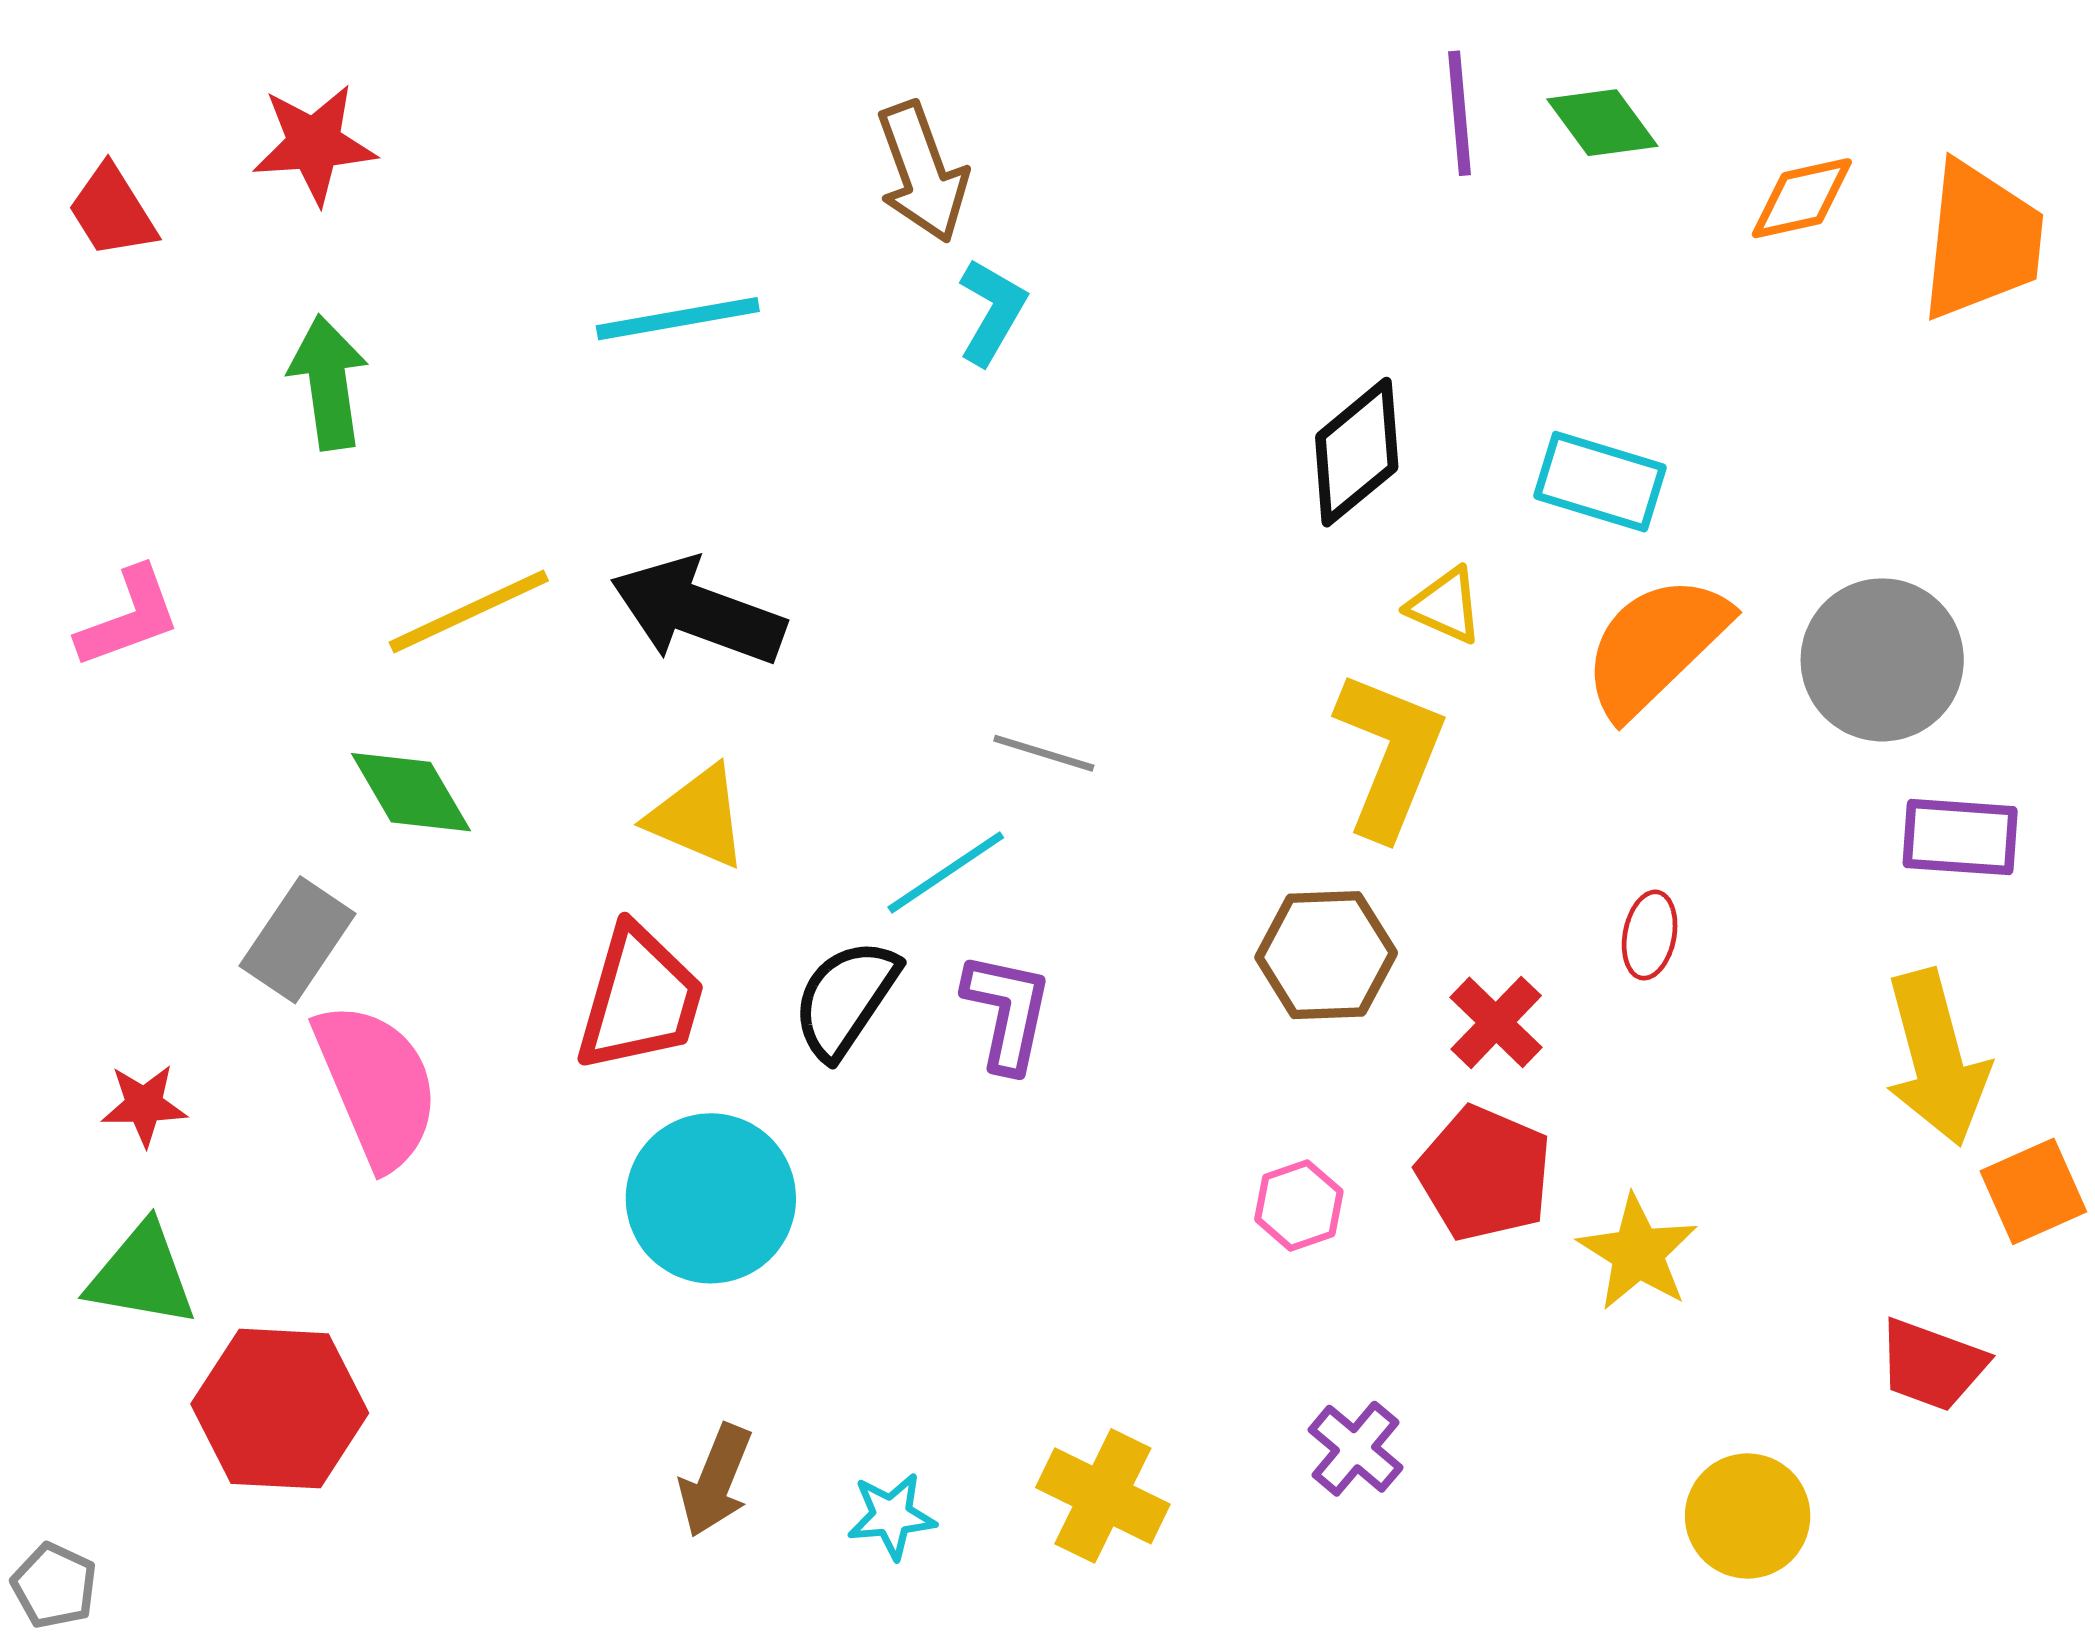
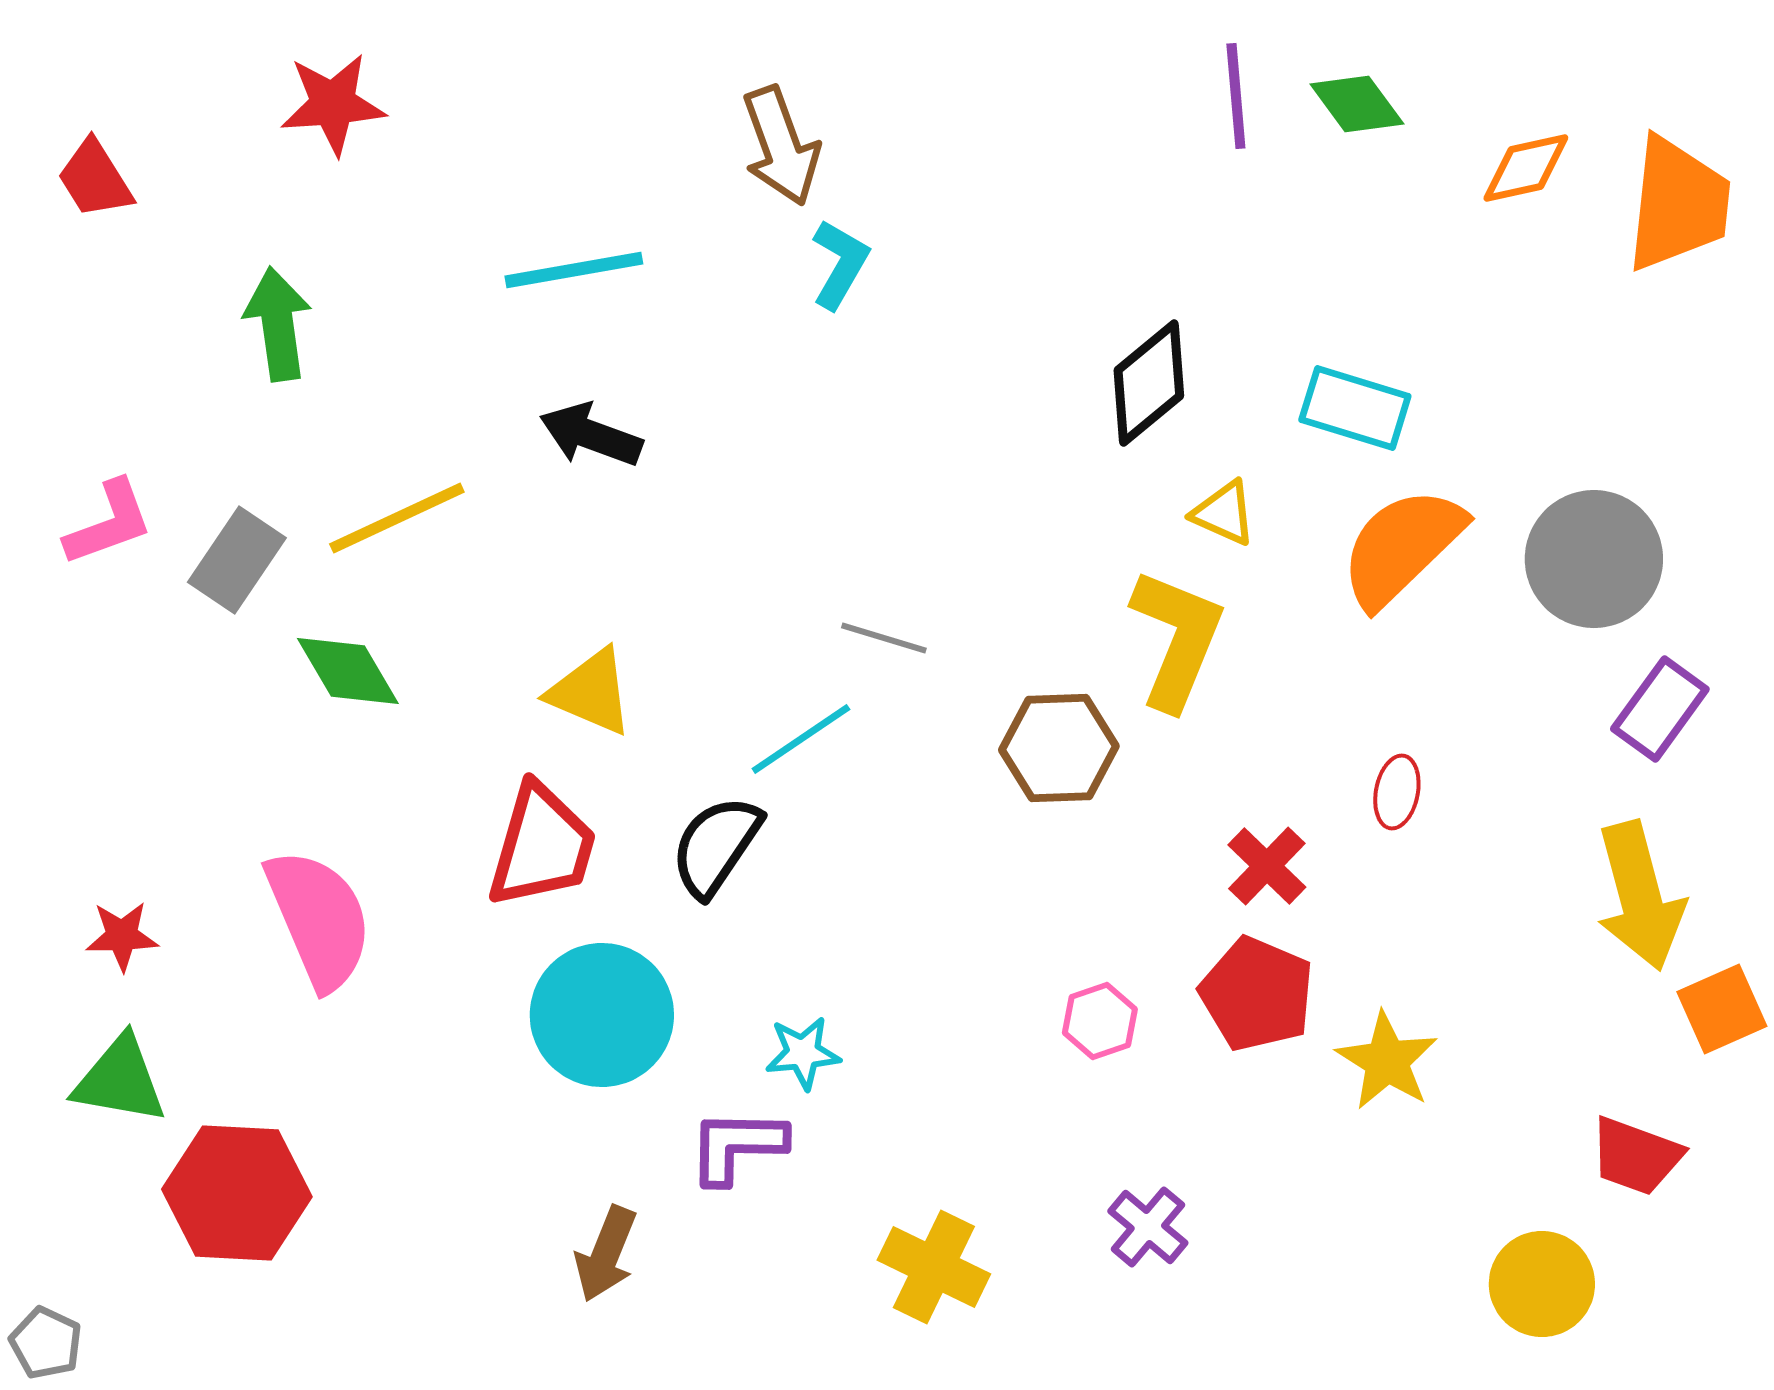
red star: (314, 144) -> (333, 104), moved
black arrow: (698, 611) -> (591, 435), moved, size x0.7
purple rectangle: (1960, 837) -> (1660, 709), turned -58
gray rectangle: (298, 940) -> (237, 560), moved
brown hexagon: (1326, 955) -> (1059, 748), moved
purple L-shape: (1007, 1012) -> (737, 1146), moved, turned -101
cyan star: (892, 1516) -> (803, 1053), moved
yellow circle: (1748, 1516) -> (1542, 1284), moved

